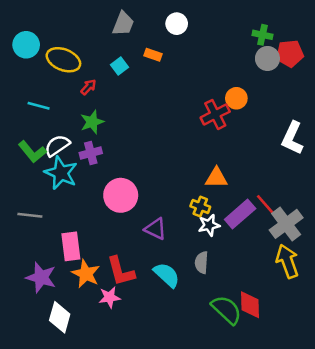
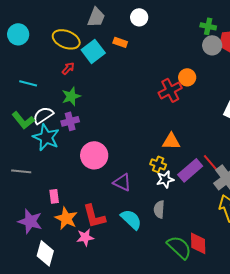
yellow ellipse: (63, 60) -> (66, 39), moved
cyan square: (119, 66) -> (93, 51), size x1.6
pink rectangle: (71, 246) -> (54, 196), size x0.6

